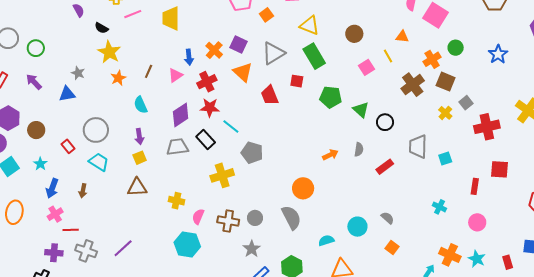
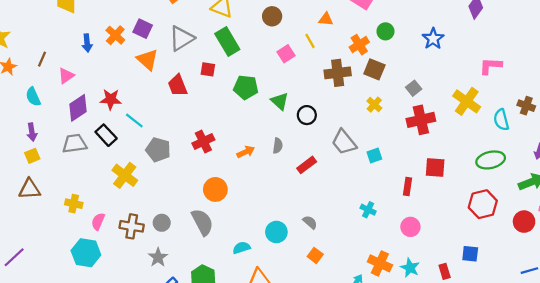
pink triangle: (176, 75) -> (66, 76), moved
red cross: (207, 82) -> (203, 141), moved
brown cross: (413, 85) -> (338, 73), turned 30
gray square: (466, 103) -> (414, 88), moved
gray trapezoid: (418, 146) -> (344, 142), turned -40
yellow cross: (222, 175) -> (125, 175), turned -35

